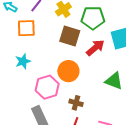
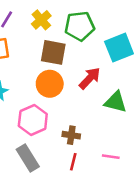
red arrow: (95, 48) -> (90, 78), moved
orange circle: (68, 71) -> (50, 84), moved

